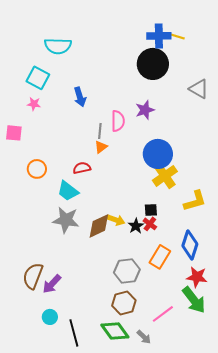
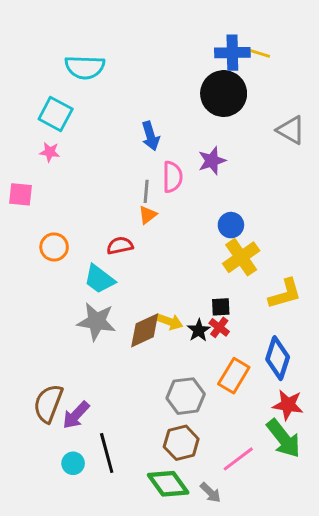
blue arrow: (80, 97) -> (151, 136), moved
blue circle: (158, 154) -> (231, 225), size x0.6
black line: (74, 333) -> (107, 453), moved

